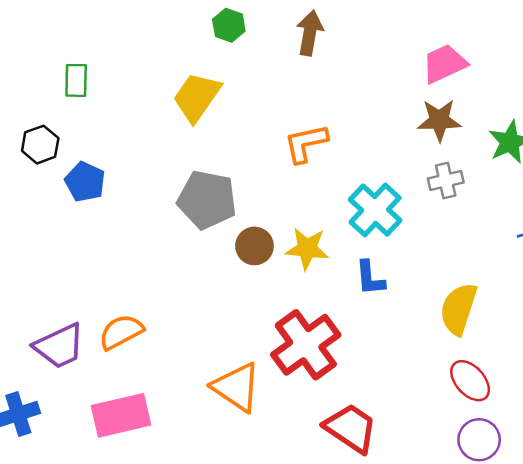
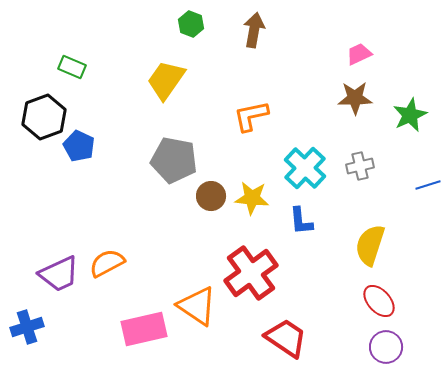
pink trapezoid: (444, 64) -> (359, 54), size x0.7
green rectangle: (76, 80) -> (72, 67), turned -68
black hexagon: (40, 145) -> (44, 117), size x1.5
gray cross: (446, 181) -> (360, 166), moved
pink rectangle: (121, 415) -> (144, 329), moved

